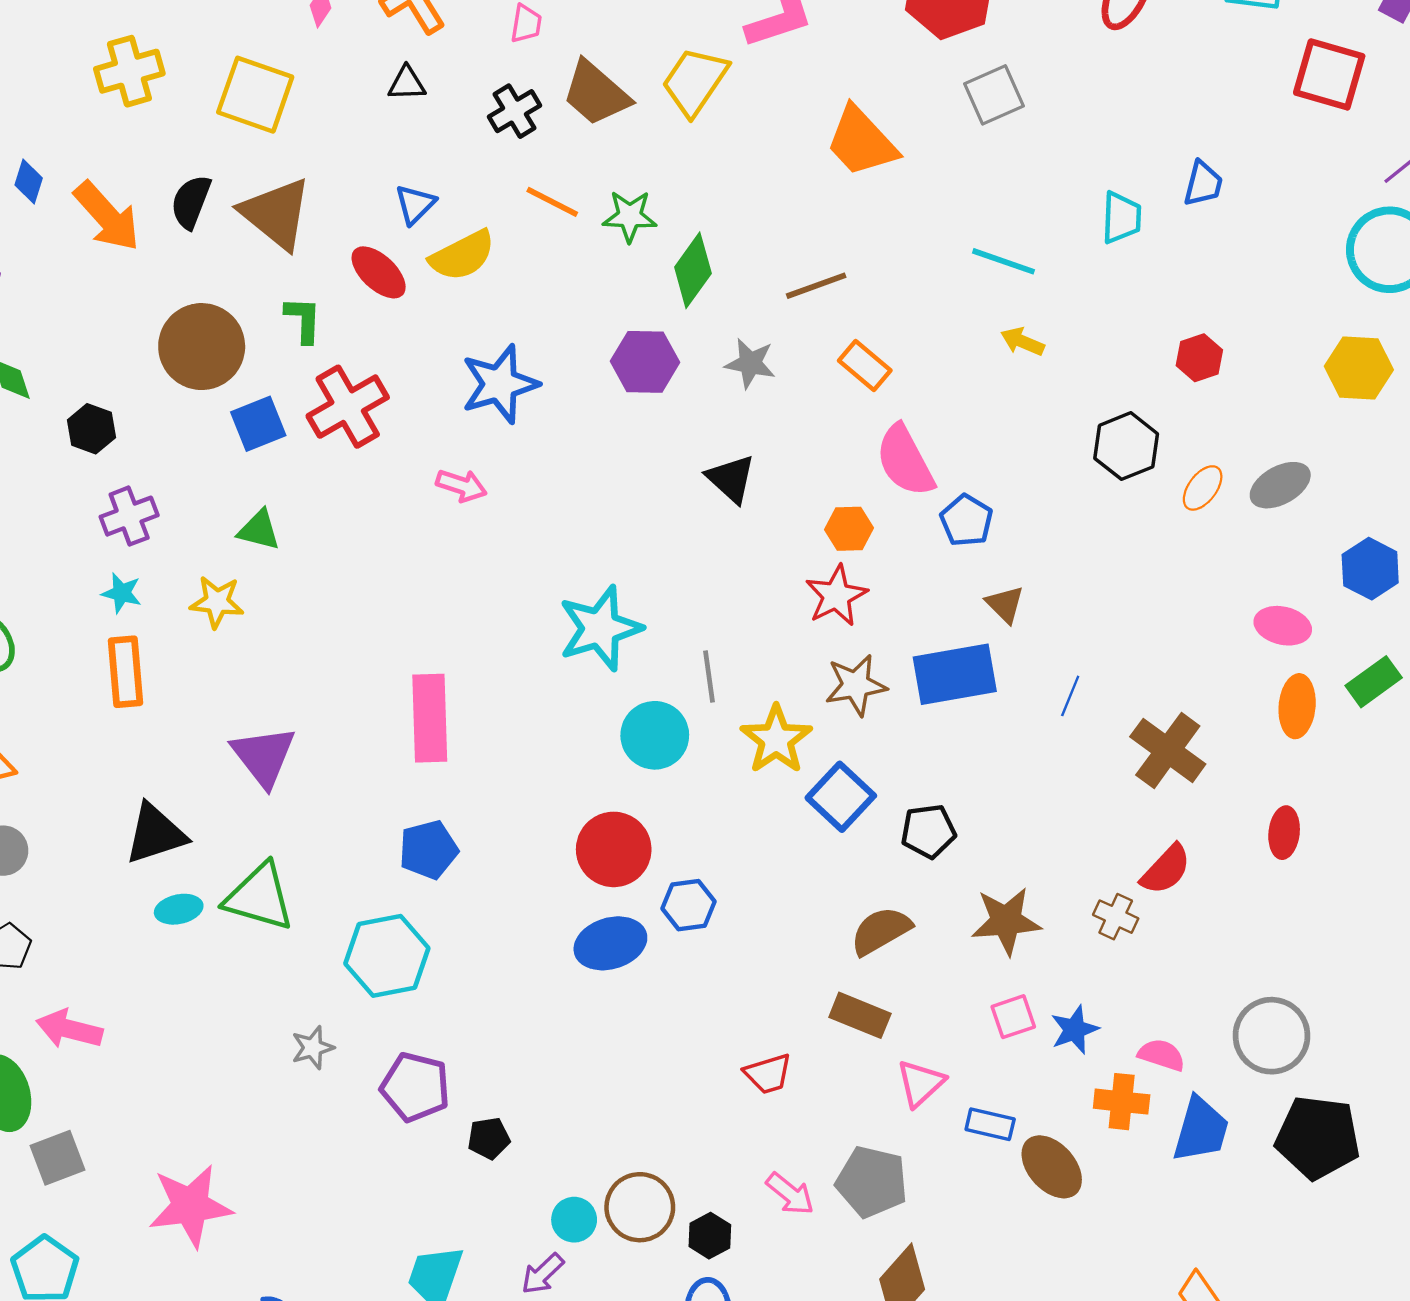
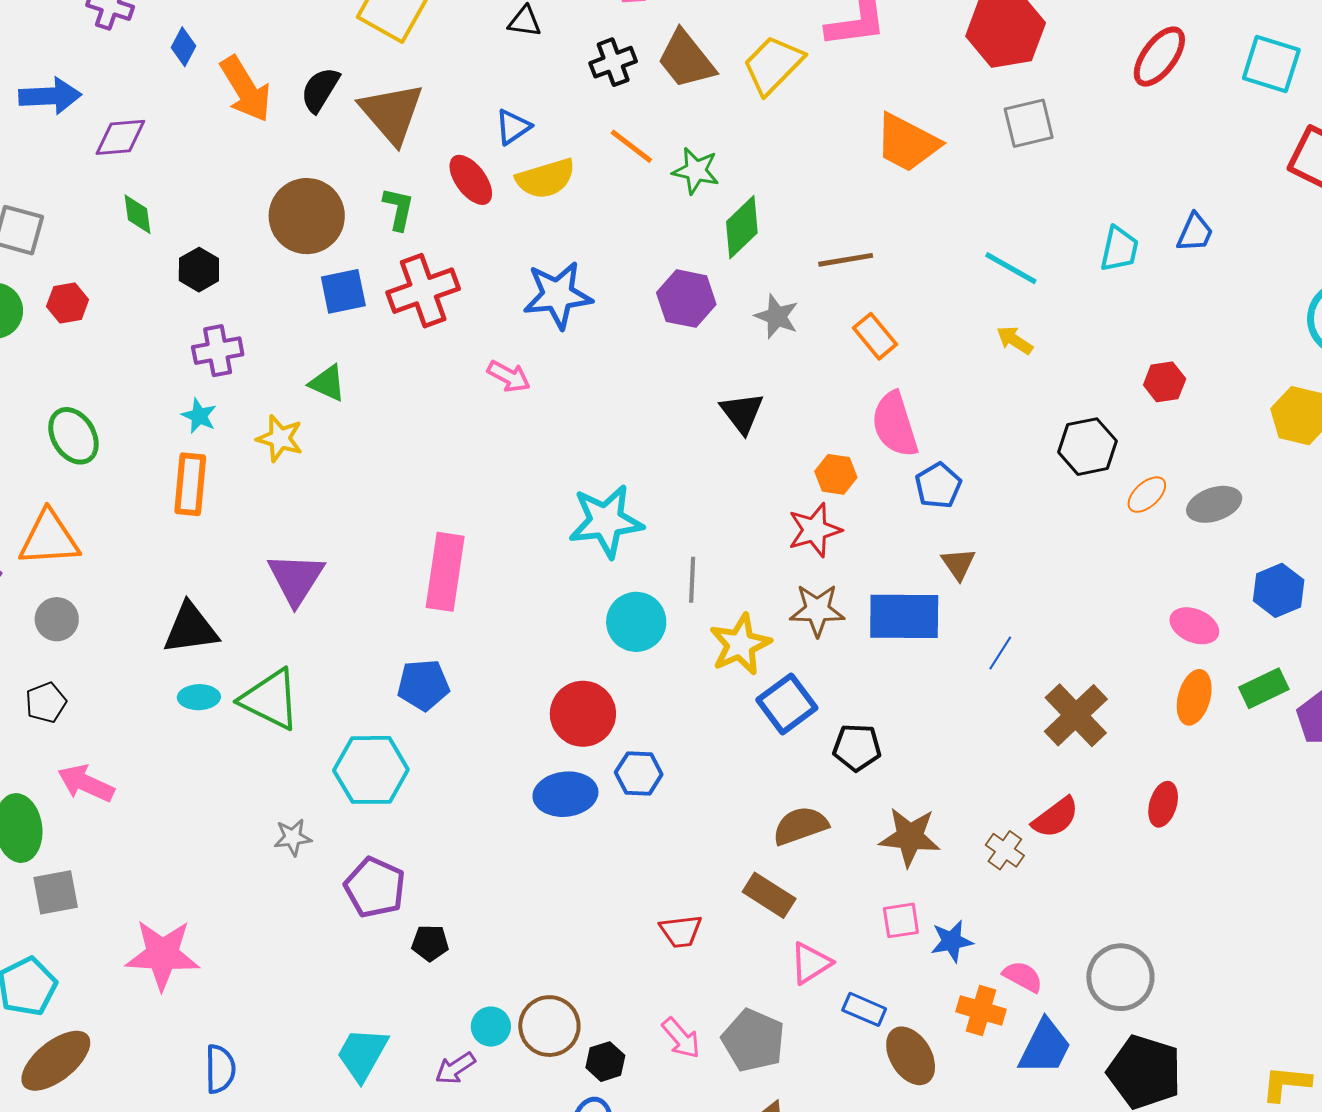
orange trapezoid: (861, 142) -> (907, 143), turned -30

